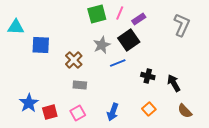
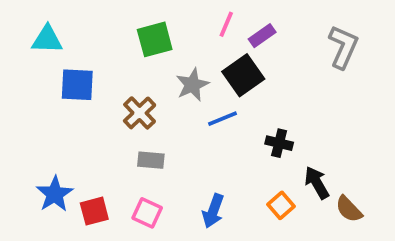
green square: (97, 14) -> (155, 39), moved
cyan triangle: (16, 27) -> (47, 39), moved
black arrow: (174, 83) -> (317, 183), moved
pink square: (78, 113) -> (147, 213), turned -35

